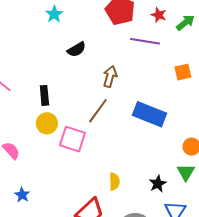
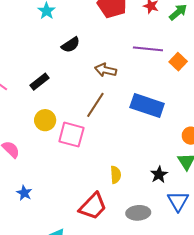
purple line: (145, 41) -> (148, 49), moved
orange square: (183, 72) -> (178, 62), turned -30
brown arrow: (110, 77) -> (106, 70), turned -90
black rectangle: (44, 95) -> (40, 82), moved, turned 60

